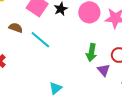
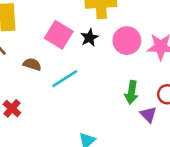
cyan line: (40, 40) -> (65, 79), turned -70

